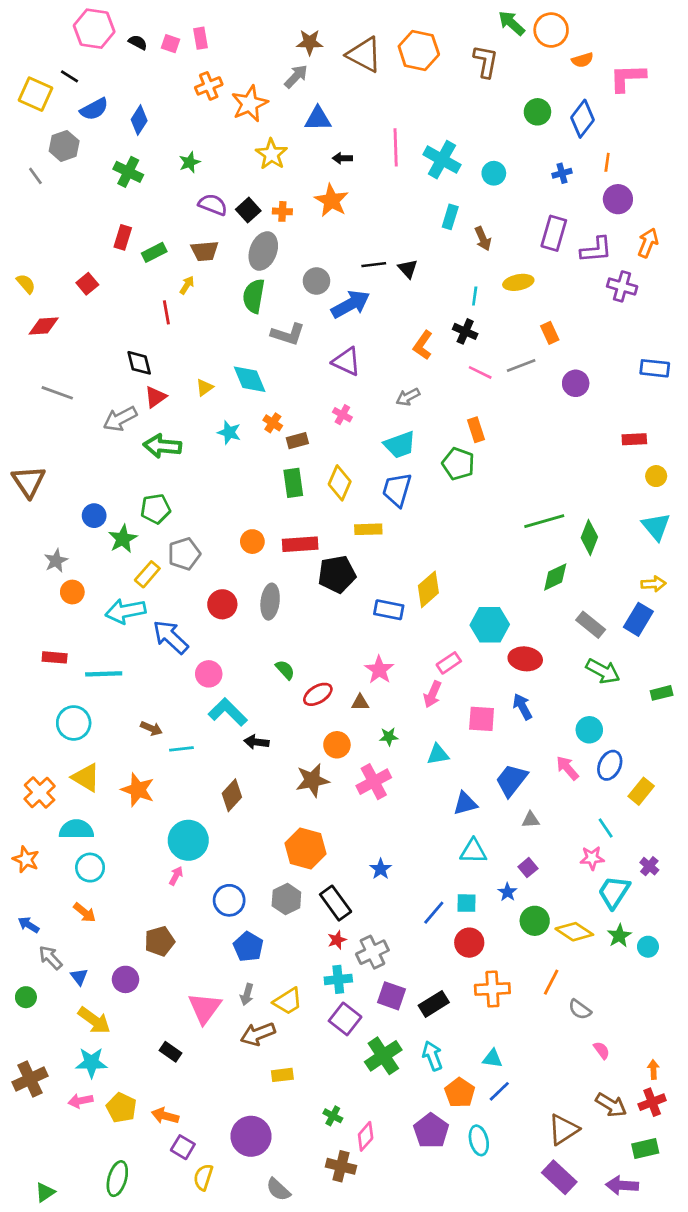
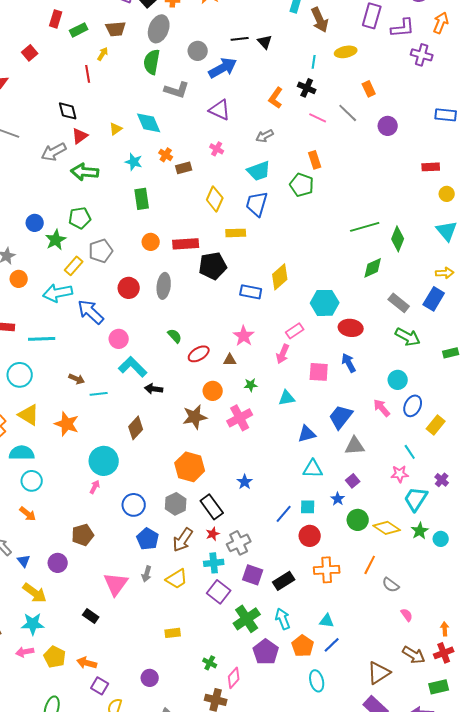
brown arrow: (483, 239) -> (320, 20), size x1.4
gray line: (521, 366) -> (348, 113), turned 65
green rectangle: (293, 483) -> (142, 199), moved
gray triangle: (531, 820) -> (355, 446), size x1.5
brown arrow: (258, 1034) -> (183, 540), moved, turned -35
purple pentagon: (431, 1131) -> (266, 652), moved
purple circle: (251, 1136) -> (150, 678), size x0.6

